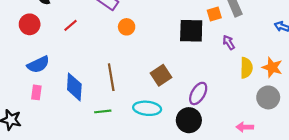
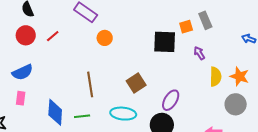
red circle: (30, 24) -> (26, 35), moved
blue diamond: (74, 87) -> (55, 112), moved

